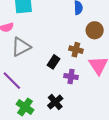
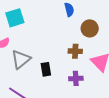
black rectangle: (54, 62) -> (46, 69), moved, turned -32

